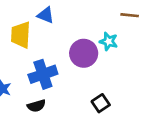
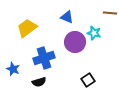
blue triangle: (46, 15) -> (67, 17), moved
yellow trapezoid: (21, 35) -> (27, 28), turned 50

